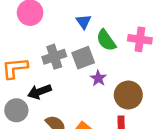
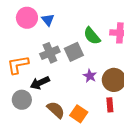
blue triangle: (84, 22) -> (48, 20), moved
purple star: (98, 78) -> (90, 76), moved

